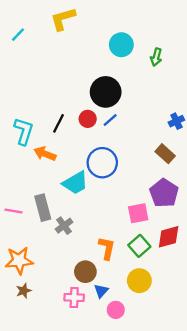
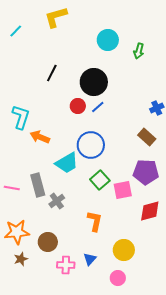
black line: (58, 123) -> (52, 73), moved
purple pentagon: (164, 193) -> (146, 172), turned -30
green square: (139, 246) -> (100, 180), moved
brown circle: (85, 272) -> (48, 242), moved
pink circle: (116, 310) -> (118, 278), moved

